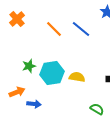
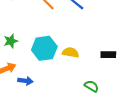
green star: (29, 66) -> (11, 41), moved

